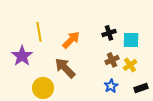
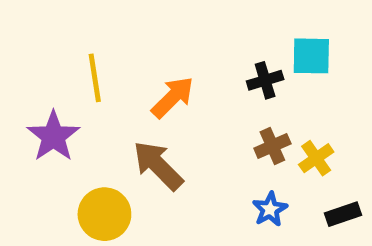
cyan square: (131, 40) -> (311, 56), moved

